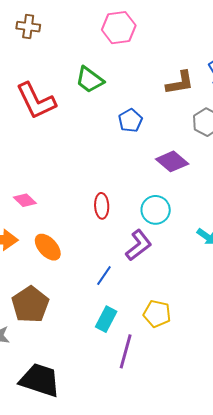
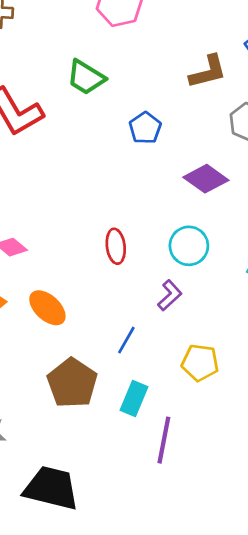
purple L-shape: (139, 245) -> (170, 295), size x0.7
brown pentagon: (30, 305) -> (72, 383), moved
yellow pentagon: (157, 314) -> (200, 363), moved

